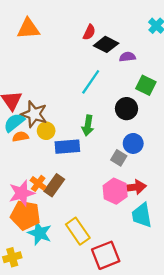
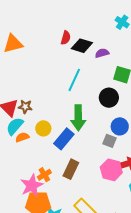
brown star: (34, 114) -> (25, 107), moved, size x0.6
green arrow: (88, 126) -> (78, 118), size x1.4
blue rectangle: (67, 147) -> (64, 139), turned -35
orange cross: (38, 183) -> (44, 175), turned 32
brown rectangle: (54, 185) -> (71, 169), moved

